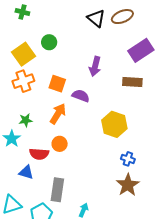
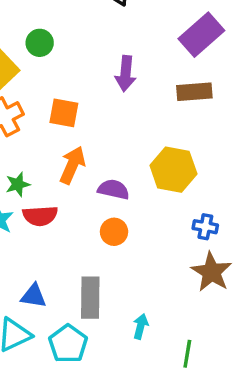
purple semicircle: (81, 96) -> (114, 189), moved
orange circle: (60, 144) -> (114, 232), moved
red semicircle: (39, 154) -> (40, 216), moved
blue triangle: (26, 172) -> (34, 296), moved

